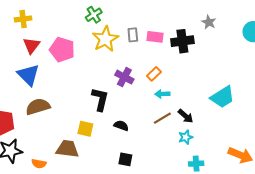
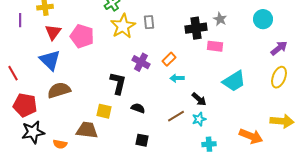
gray star: (209, 22) -> (220, 19), moved
pink rectangle: (155, 37) -> (215, 46), moved
brown line: (162, 118) -> (176, 116), moved

